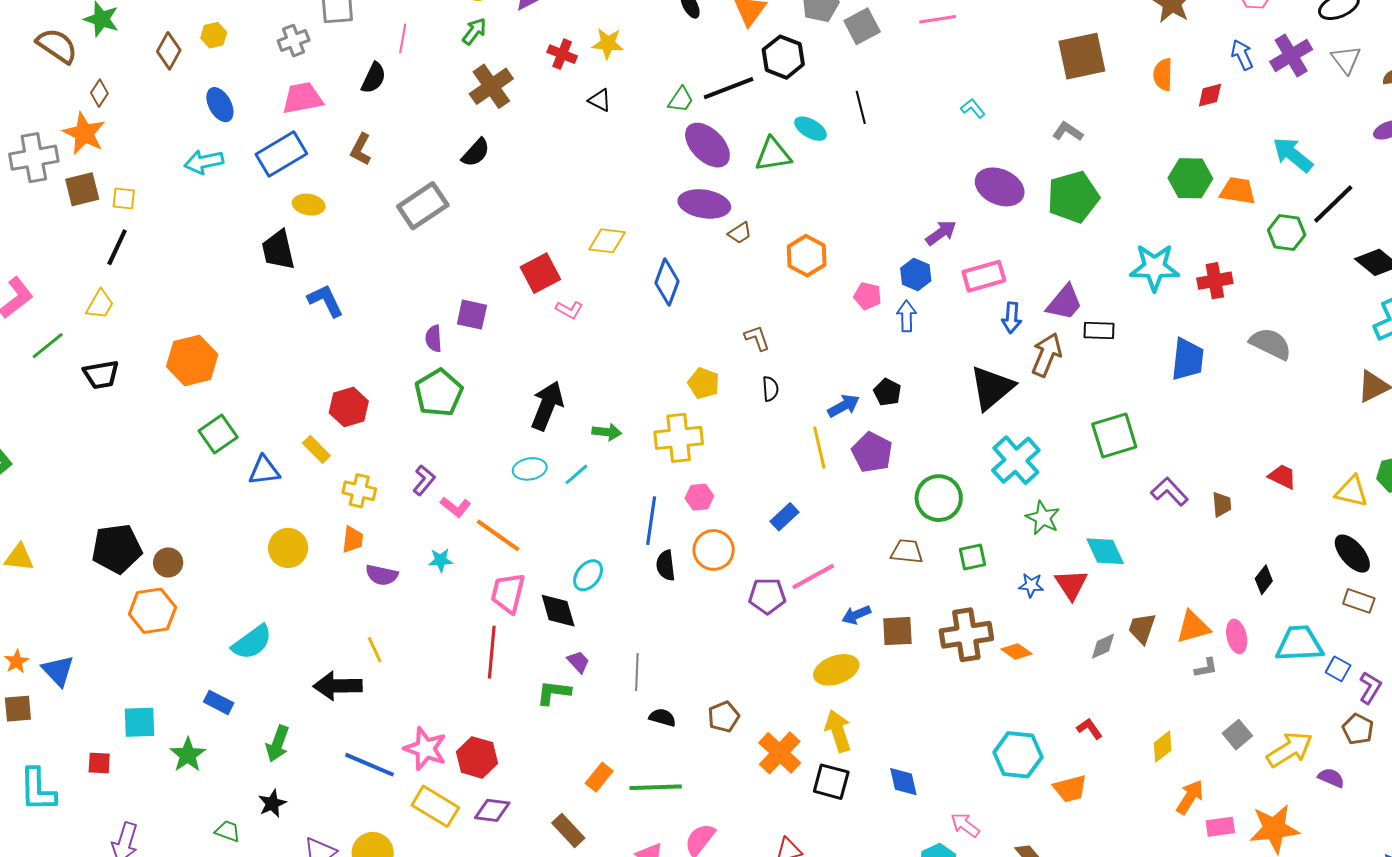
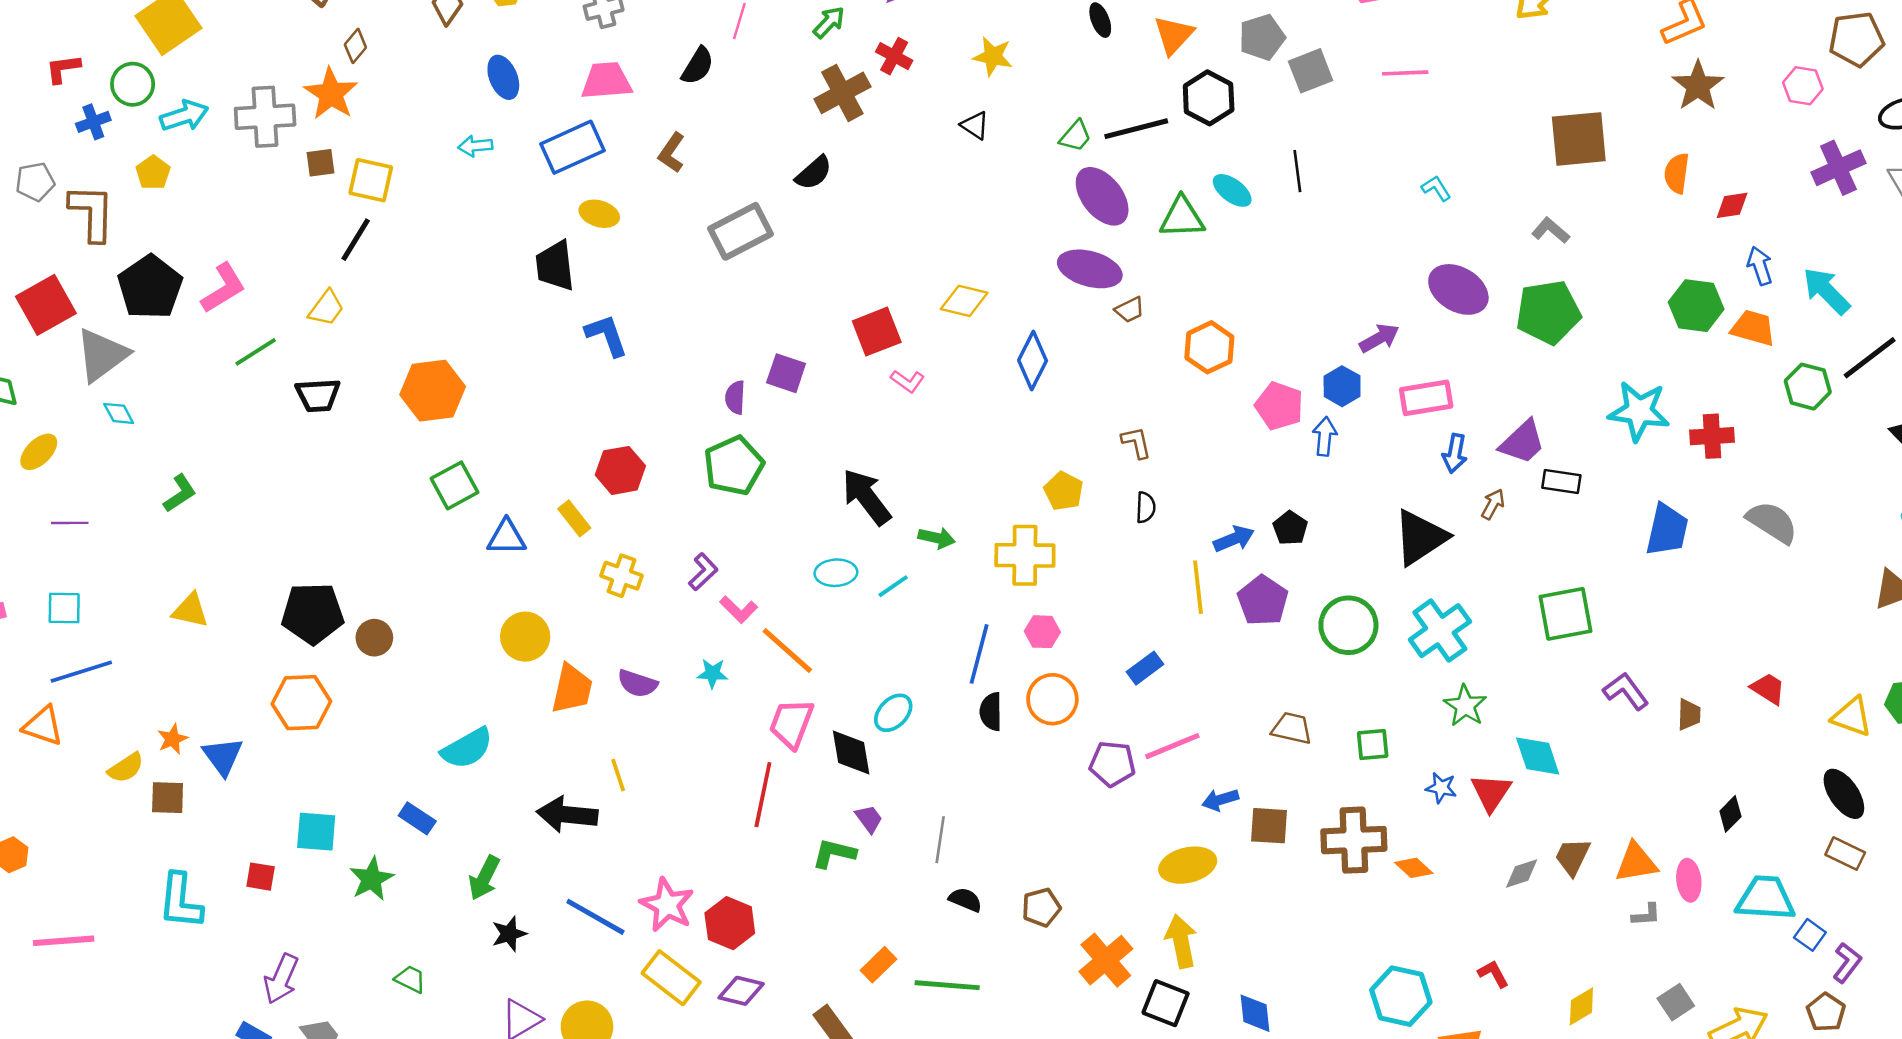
red cross: (562, 54) -> (894, 56), moved
blue arrow: (1242, 55) -> (1760, 266), moved
cyan arrow: (204, 162) -> (475, 146), size x0.7
brown square: (82, 189) -> (321, 163), size x0.7
yellow square: (124, 199) -> (371, 180), size x1.5
pink pentagon: (868, 296) -> (1279, 406), size x1.4
brown arrow: (1047, 355) -> (1493, 504), size x0.6
black arrow: (547, 406) -> (866, 497), turned -66
green circle: (939, 498) -> (1348, 625), moved
orange trapezoid: (353, 539) -> (572, 689), moved, size x1.5
orange hexagon: (152, 611) -> (301, 703), moved
black star: (272, 803) -> (509, 934), moved

